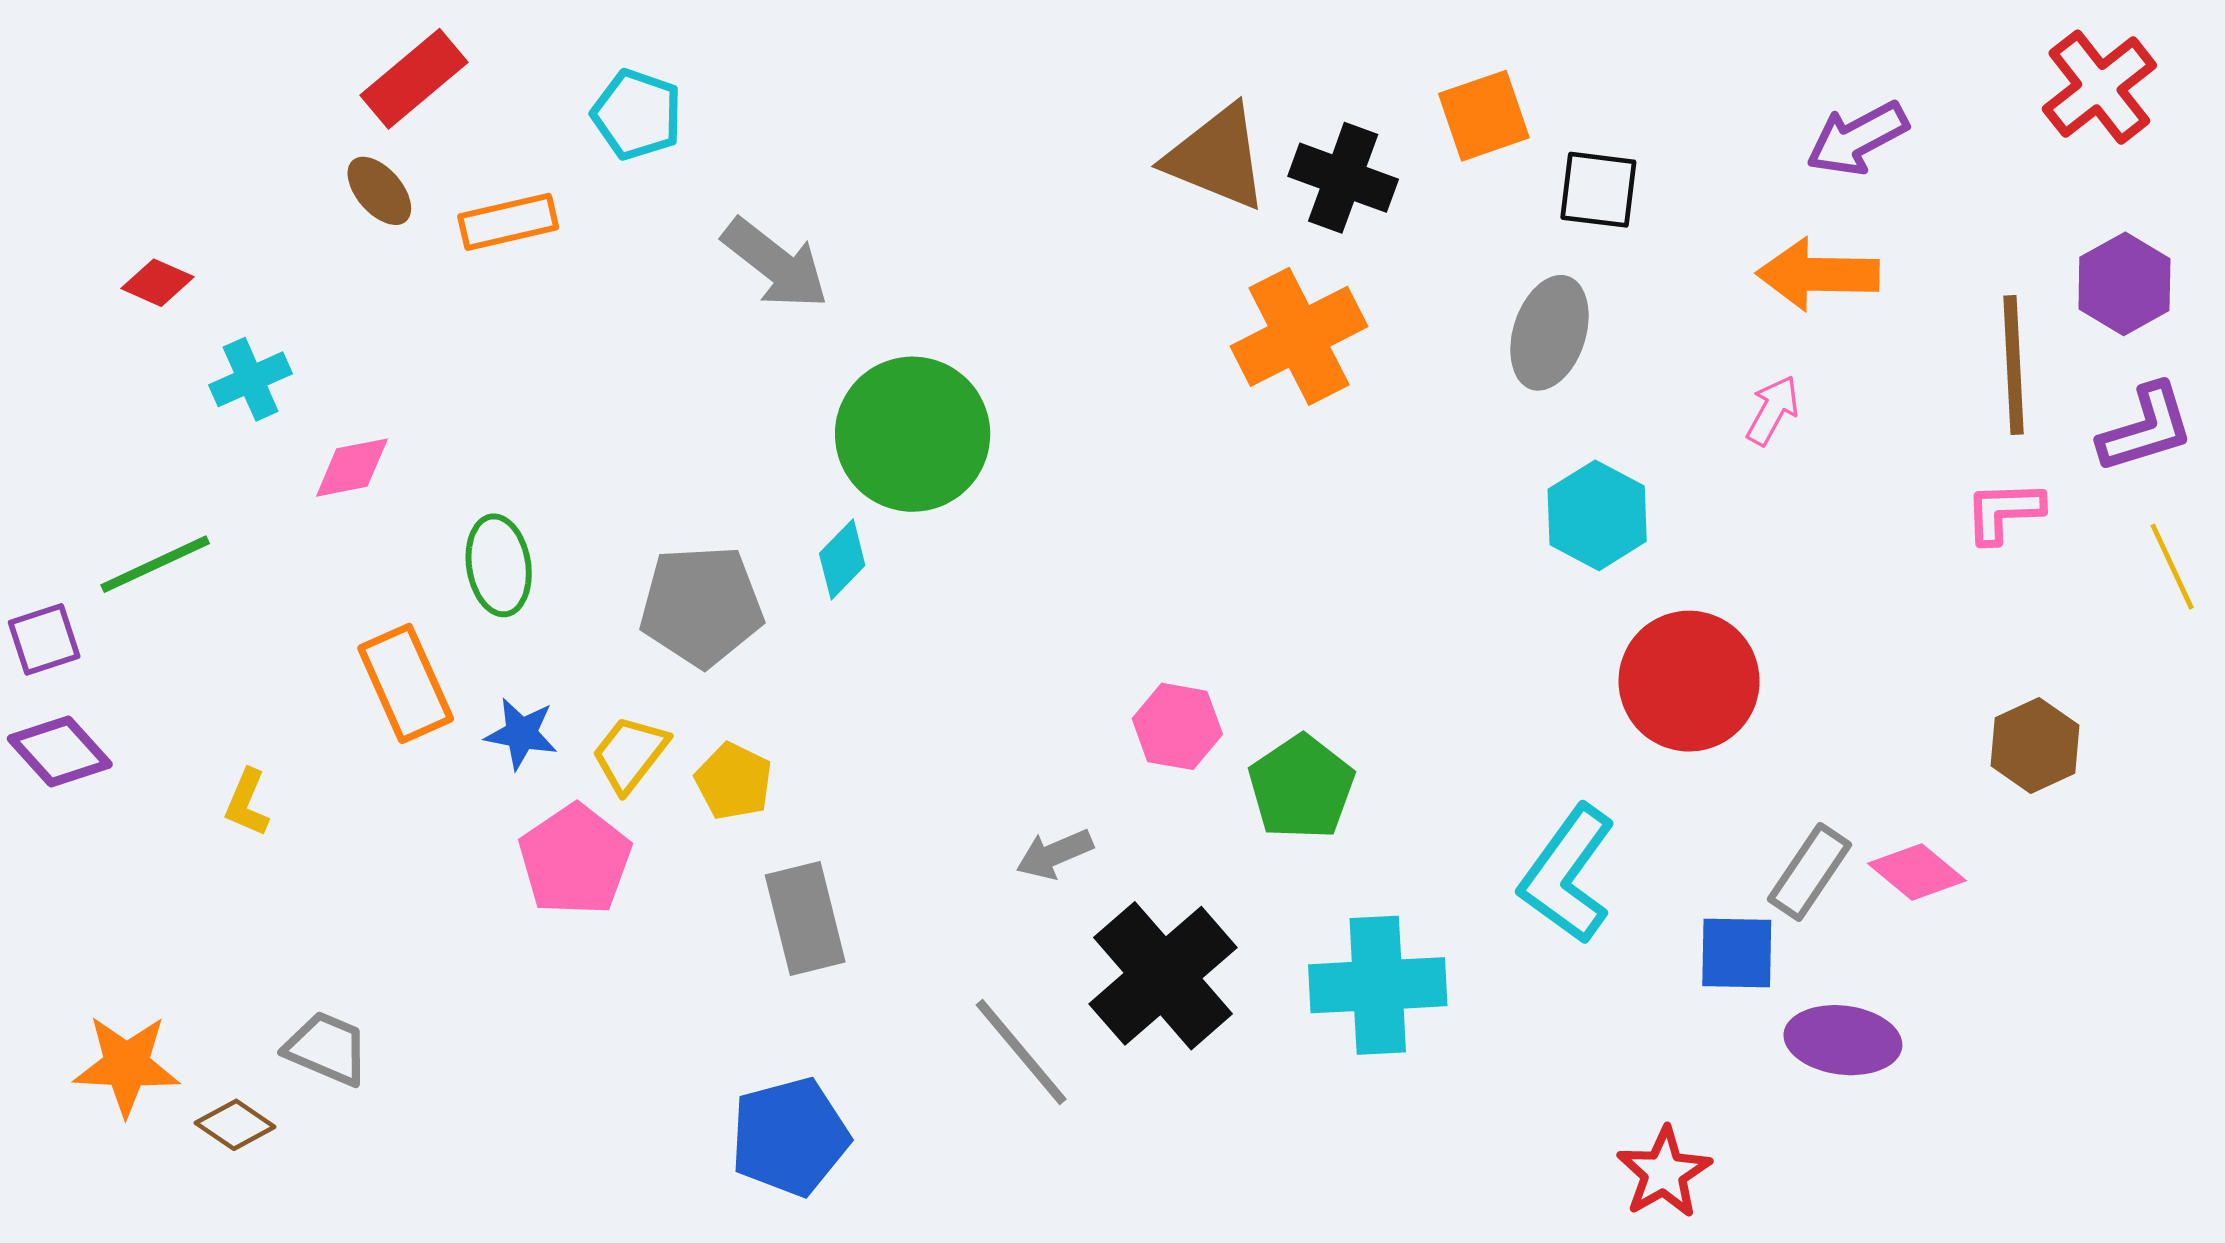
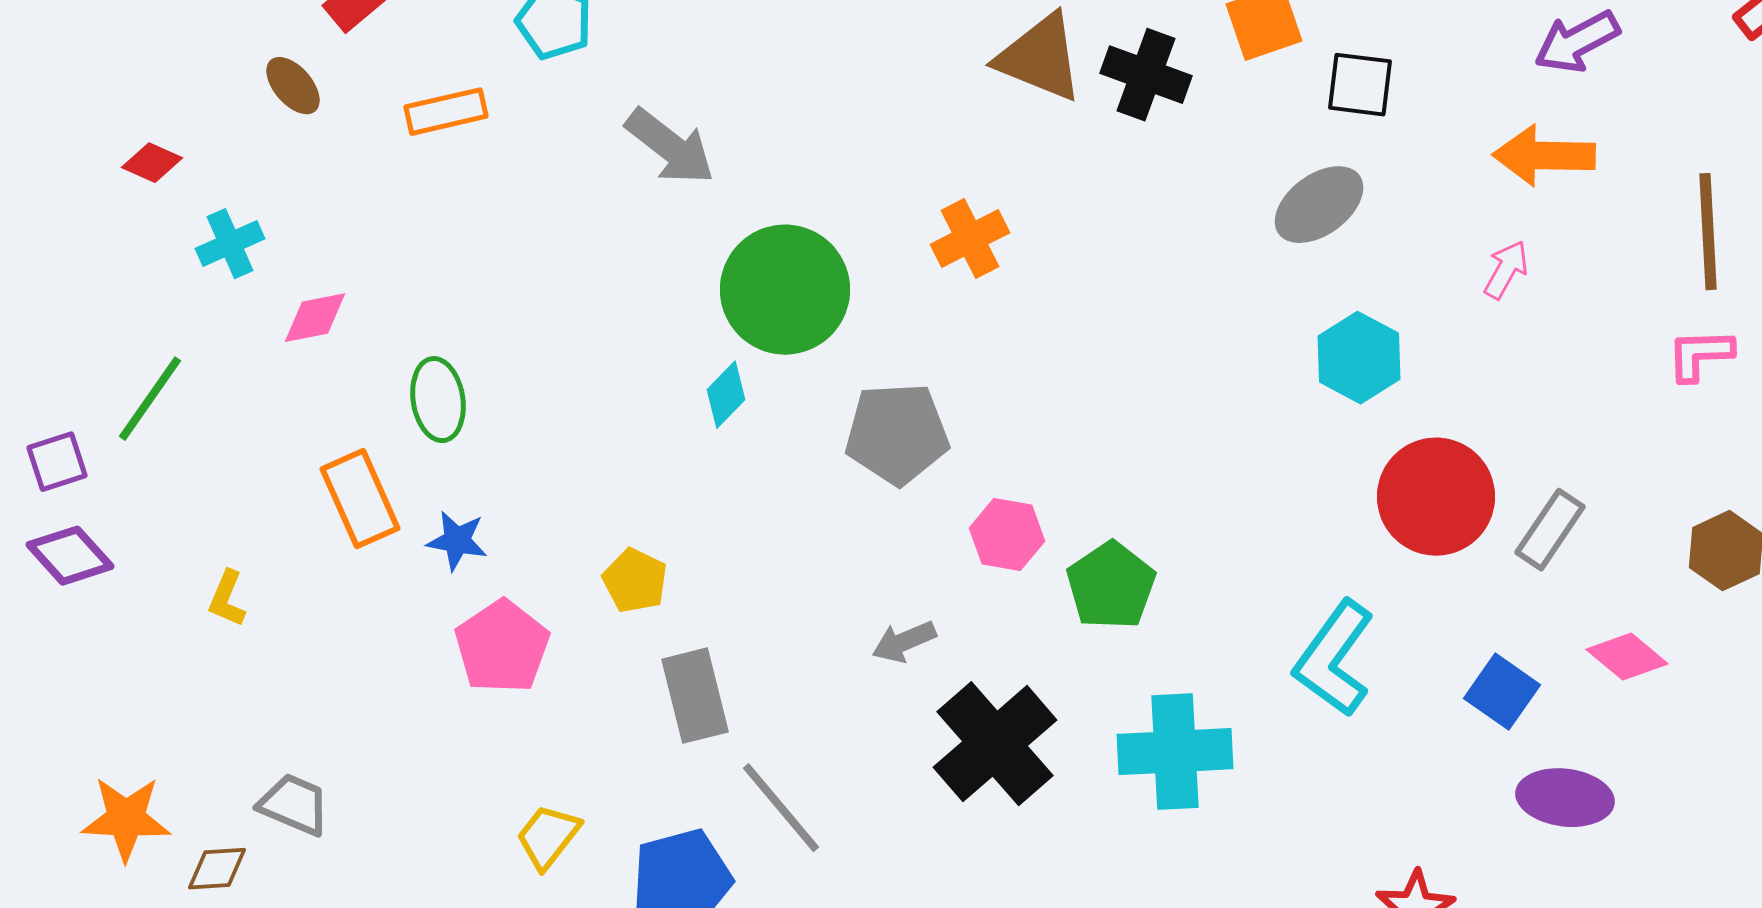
brown ellipse: (379, 191) -> (293, 86), moved
gray ellipse: (1549, 333) -> (1319, 205), turned 36
orange cross: (1299, 336) -> (970, 239), moved, size x0.7
green line: (155, 564) -> (150, 399), turned -30
gray pentagon: (701, 606) -> (897, 434), moved
yellow trapezoid: (630, 754) -> (548, 837), moved
gray rectangle: (1810, 872) -> (1550, 530), moved
blue square: (1737, 953) -> (1502, 692), moved, turned 34
gray line: (1021, 1052) -> (781, 808), moved
brown diamond: (235, 1125) -> (217, 869), turned -38

